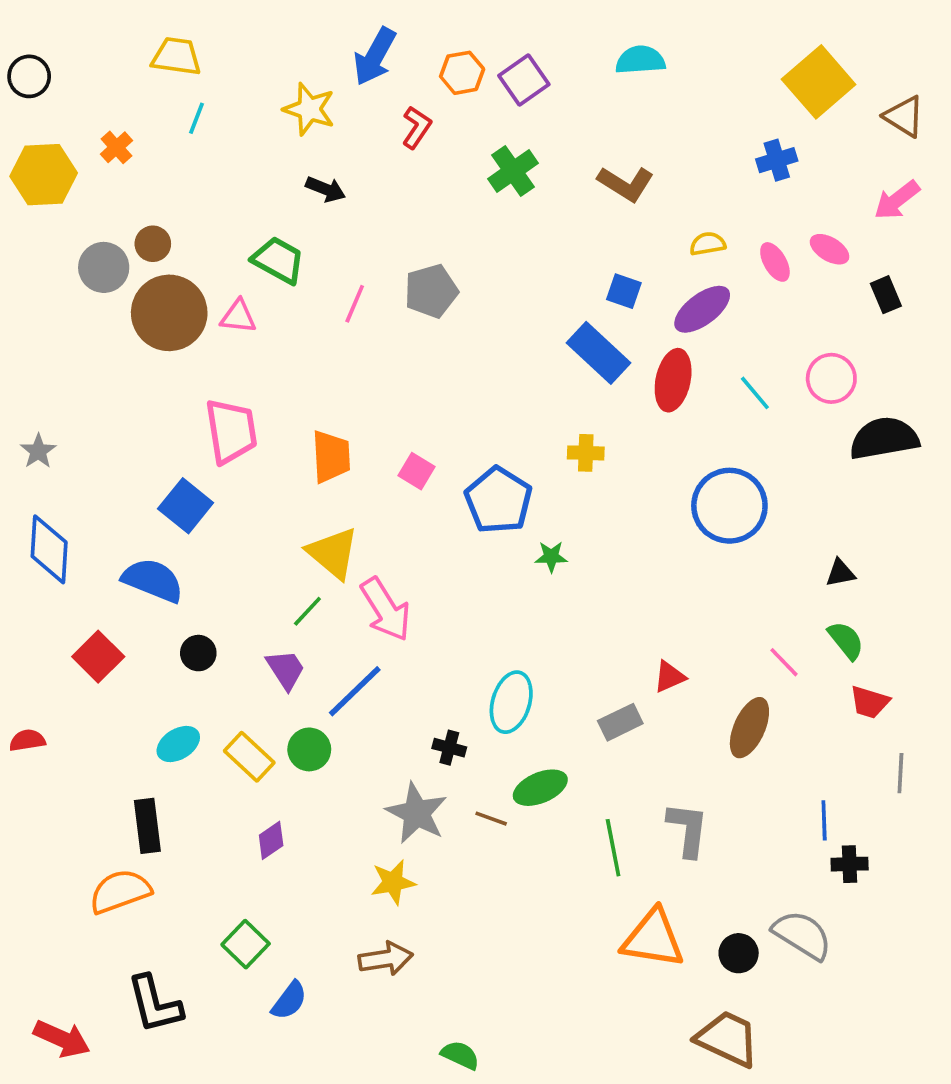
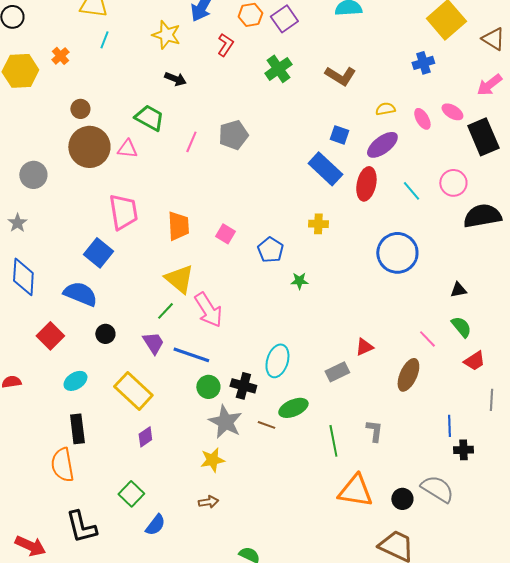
gray circle: (104, 267) -> (33, 175), moved
black rectangle: (886, 295) -> (483, 137), size x1.8
blue pentagon: (498, 500) -> (270, 250), size x0.7
blue line: (355, 691) -> (191, 355), turned 63
red trapezoid: (870, 702) -> (474, 361), turned -50
cyan ellipse: (178, 744) -> (75, 381), moved
black cross: (449, 748) -> (243, 386), size x1.4
green circle: (309, 749) -> (208, 387), moved
yellow rectangle: (249, 757) -> (133, 391), size x1.4
gray L-shape: (688, 830) -> (374, 431), size x0.7
orange semicircle: (120, 891) -> (62, 465), turned -80
brown arrow: (386, 959) -> (208, 502), size x0.7

